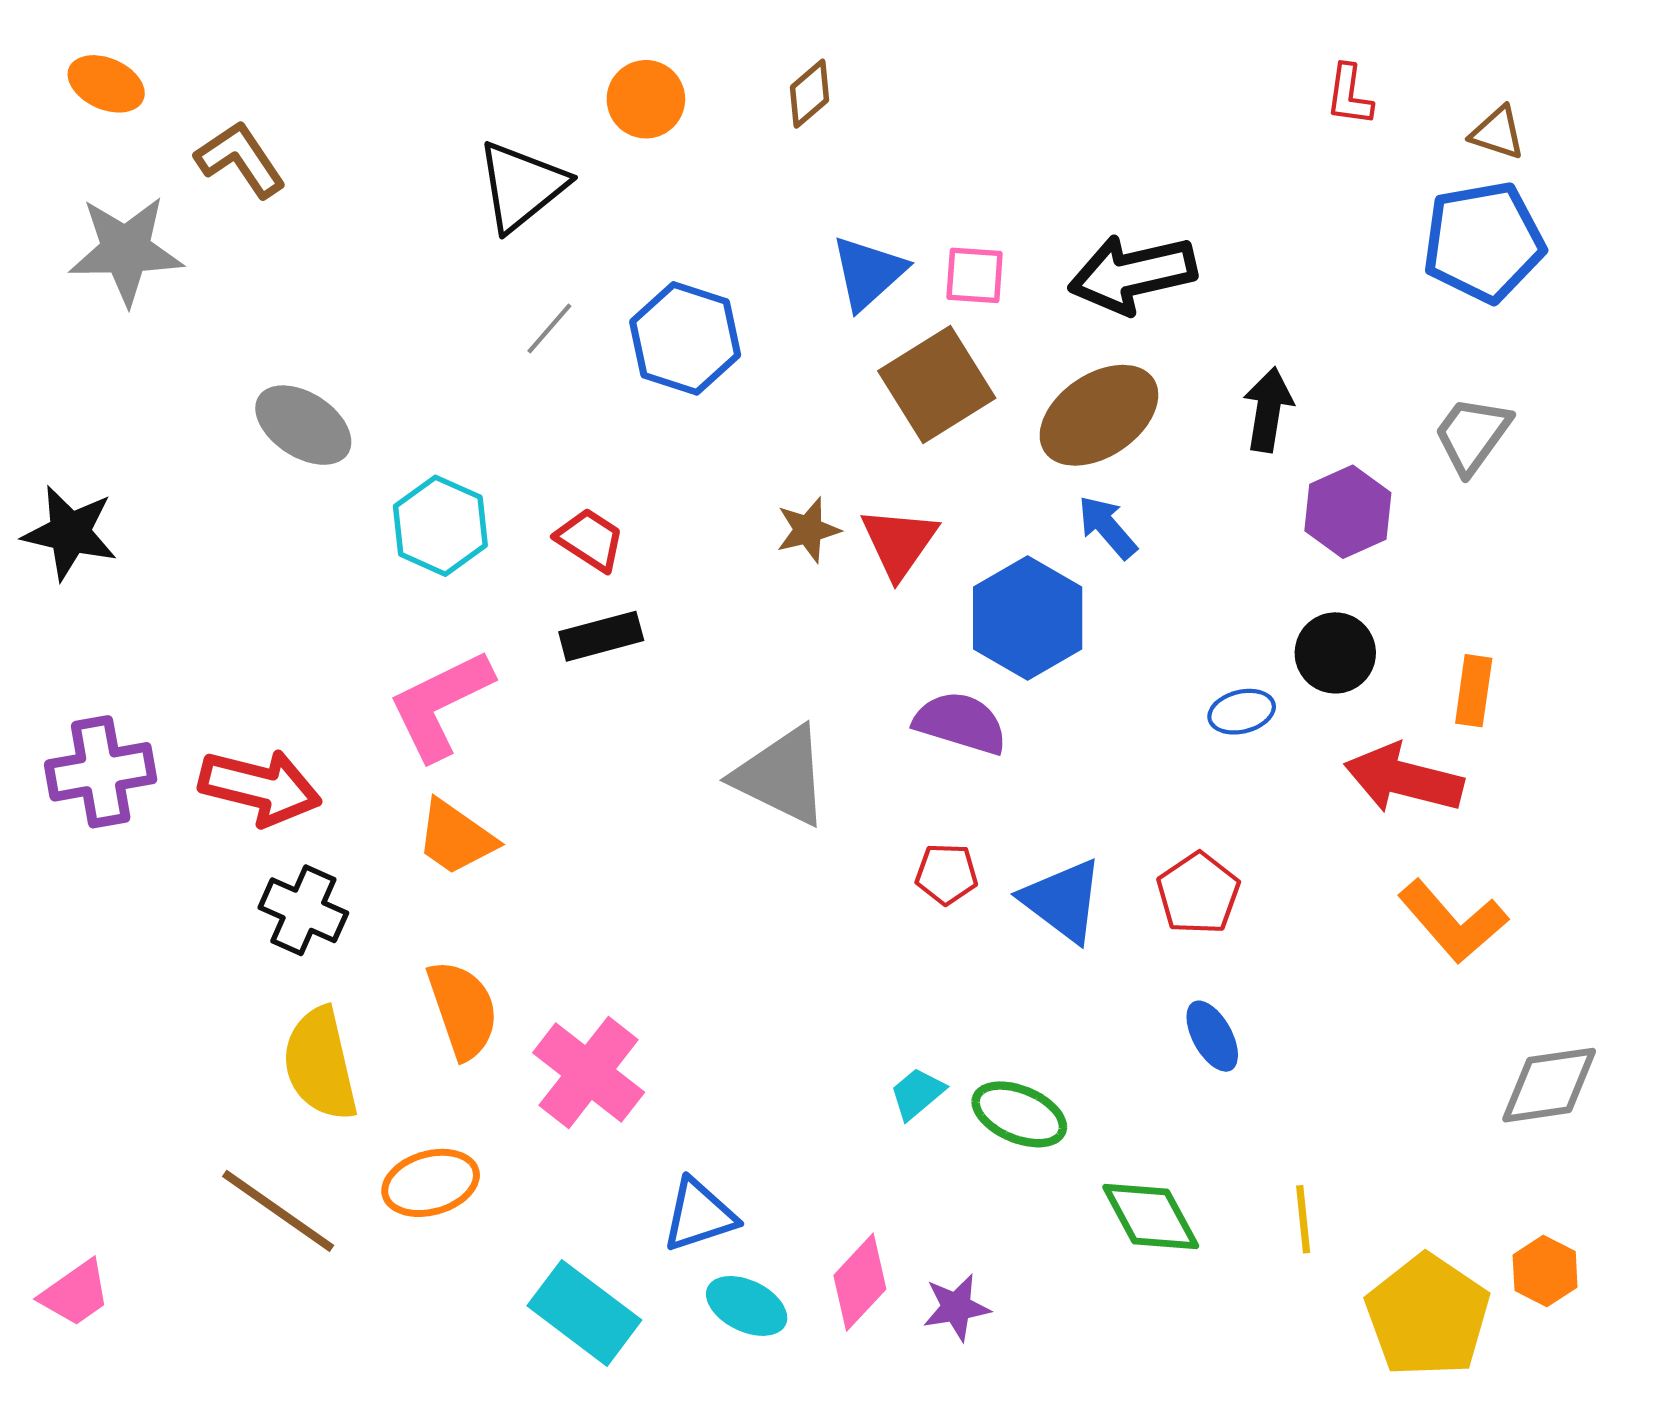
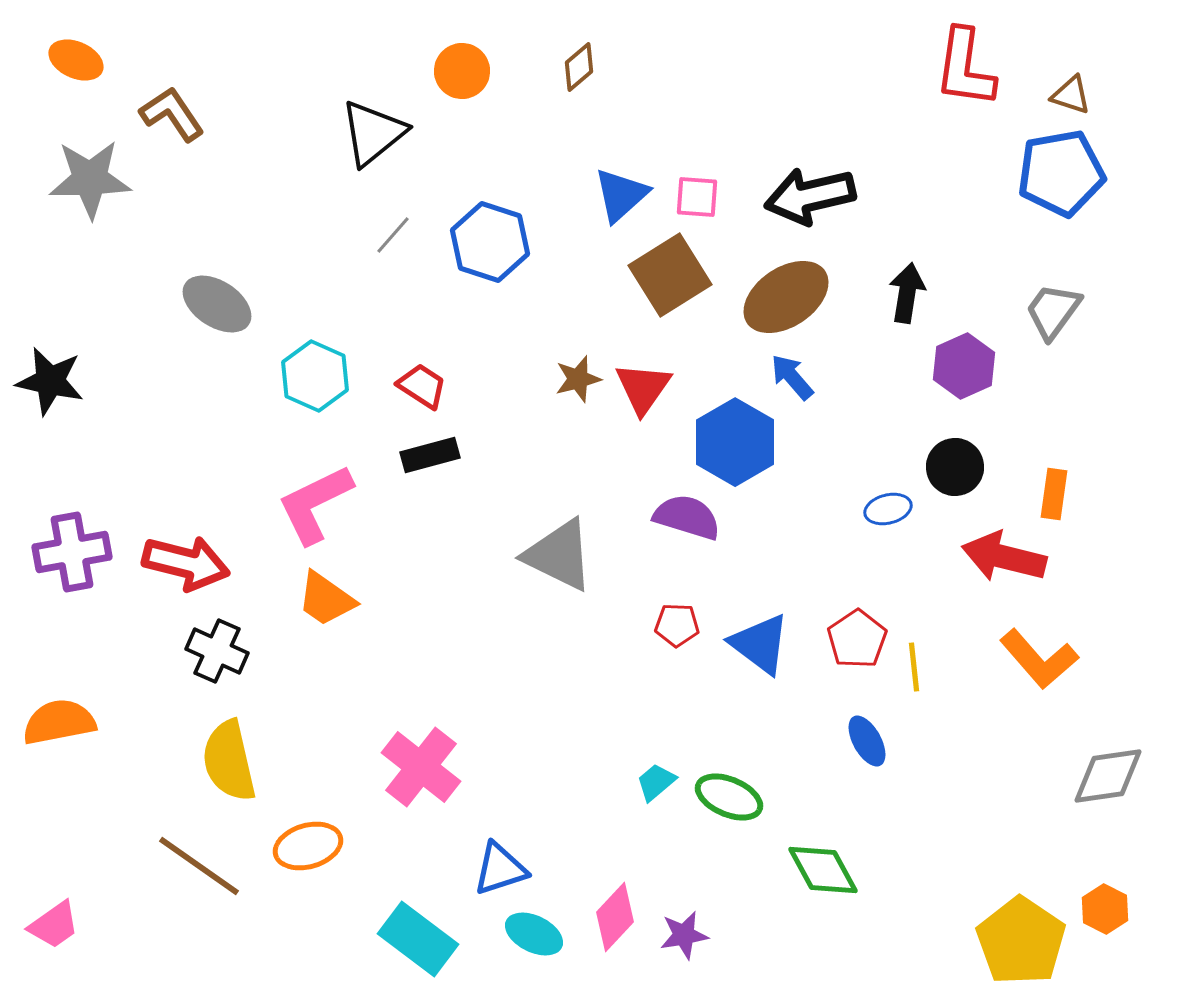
red L-shape: (1349, 95) -> (965, 68), size x1.8
orange semicircle: (463, 1010) -> (59, 722), moved, turned -82
yellow line: (1303, 1219) -> (914, 667), moved

